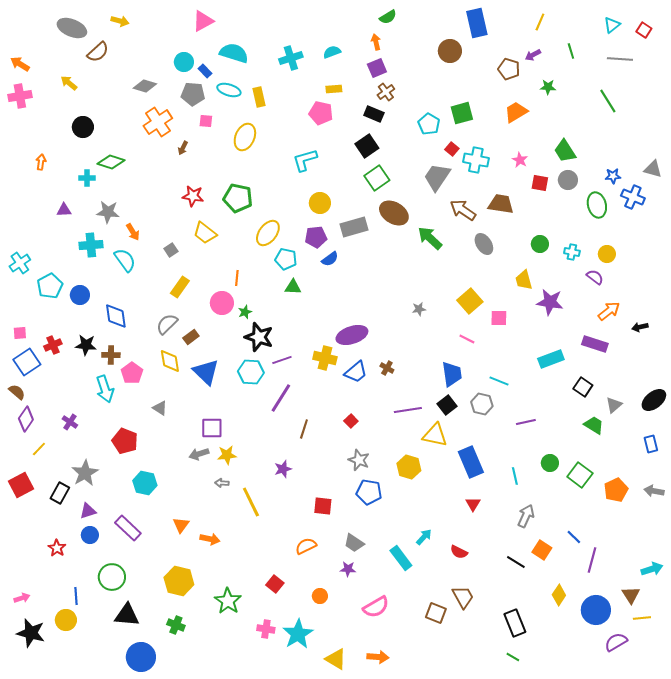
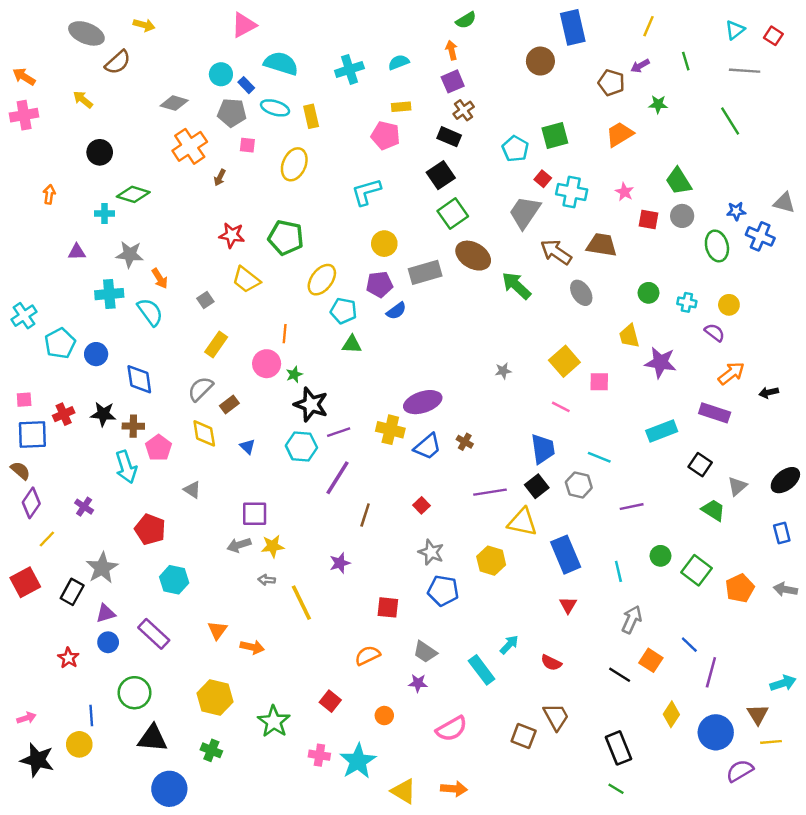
blue square: (27, 362) -> (32, 435), turned 32
blue triangle: (206, 372) -> (247, 447), size x0.5

